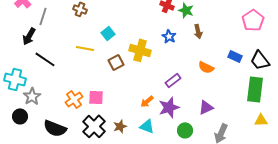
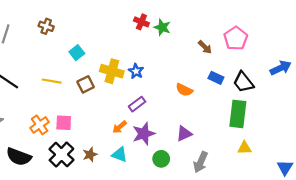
brown arrow: (198, 31) -> (205, 47), moved, turned -32
blue star: (169, 36) -> (136, 71), moved
yellow line: (85, 48) -> (52, 81), moved
purple rectangle: (173, 80) -> (137, 104), moved

